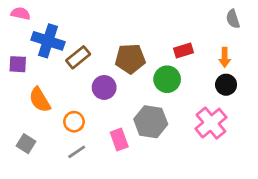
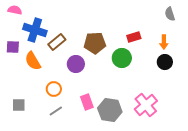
orange semicircle: (40, 100) -> (33, 61), moved
gray hexagon: (151, 122) -> (110, 110), moved
pink cross: (211, 123) -> (146, 105), moved
gray square: (26, 144) -> (19, 105), turned -32

